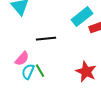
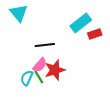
pink semicircle: (22, 59) -> (40, 65), moved
red star: (86, 72) -> (55, 70), moved, turned 30

